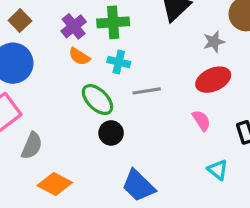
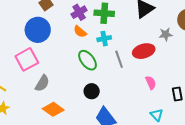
cyan cross: (119, 62) -> (104, 39), turned -32
red ellipse: (213, 80) -> (144, 51), moved
gray line: (147, 91) -> (119, 59), turned 72
black circle: (111, 133) -> (92, 91), moved

